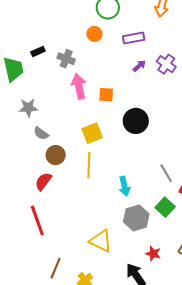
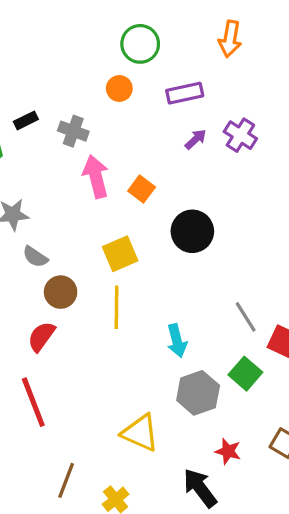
orange square: (106, 95) -> (142, 189), turned 35

